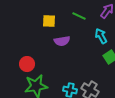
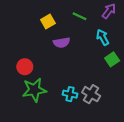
yellow square: (49, 21) -> (48, 22), turned -32

